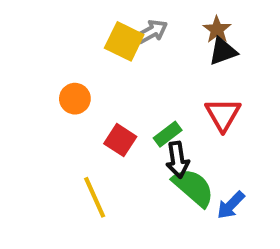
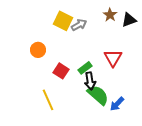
gray arrow: (152, 32) -> (79, 25), moved
black triangle: (223, 51) -> (129, 20), moved

